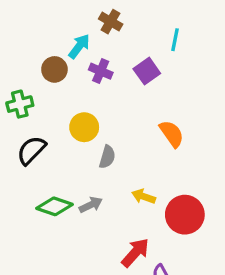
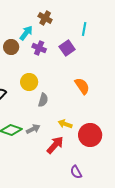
red arrow: (135, 253) -> (55, 145), moved

